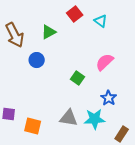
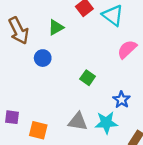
cyan triangle: (101, 21) -> (113, 15), size x1.5
pink semicircle: (105, 62) -> (127, 49), moved

